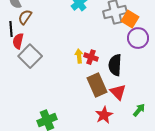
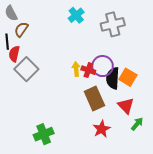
orange square: (130, 19) -> (128, 77), moved
purple circle: (138, 38) -> (103, 66), moved
red triangle: (118, 92) -> (126, 106), moved

